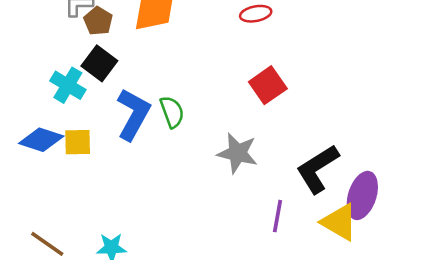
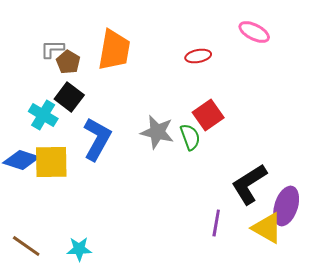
green semicircle: (172, 112) -> (190, 137), moved
yellow square: (78, 142) -> (51, 162), size x1.5
gray star: (237, 153) -> (157, 132), moved

